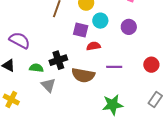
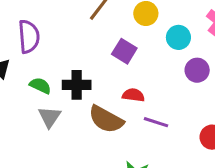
cyan circle: (100, 21) -> (178, 37), moved
purple semicircle: (19, 40) -> (29, 37), turned 40
red semicircle: (93, 46) -> (133, 95), moved

